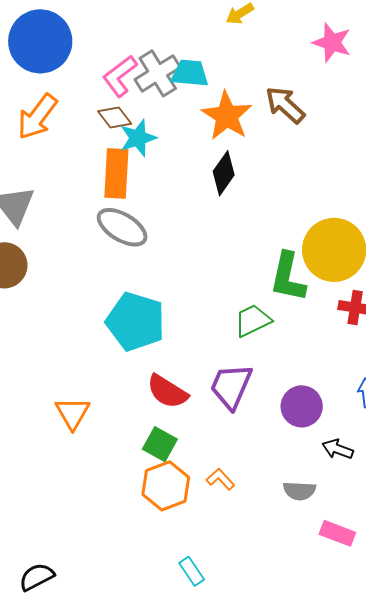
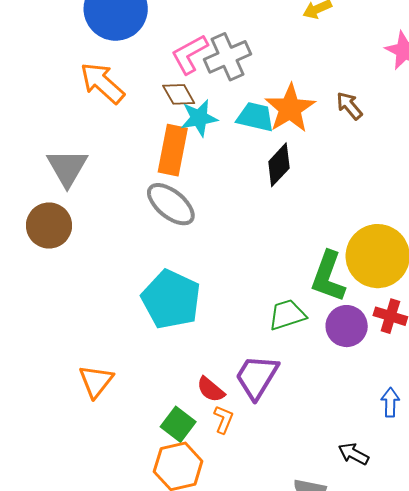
cyan trapezoid: (190, 73) -> (255, 117), moved
brown arrow: (285, 105) -> (349, 106), size x0.7
orange arrow: (37, 117) -> (102, 83), turned 87
red semicircle: (167, 392) -> (211, 389), moved, size x0.7
purple circle: (302, 406) -> (347, 326), moved
orange L-shape: (220, 479) -> (224, 419), moved, turned 56

